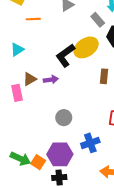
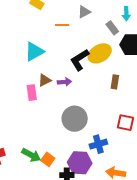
orange line: (33, 19) -> (62, 25), moved
cyan triangle: (17, 50) -> (34, 52), size x1.5
gray circle: (64, 118) -> (75, 119), size x1.6
purple hexagon: (60, 154) -> (80, 163), moved

